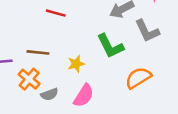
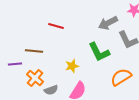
brown line: (38, 52) -> (34, 51), moved

